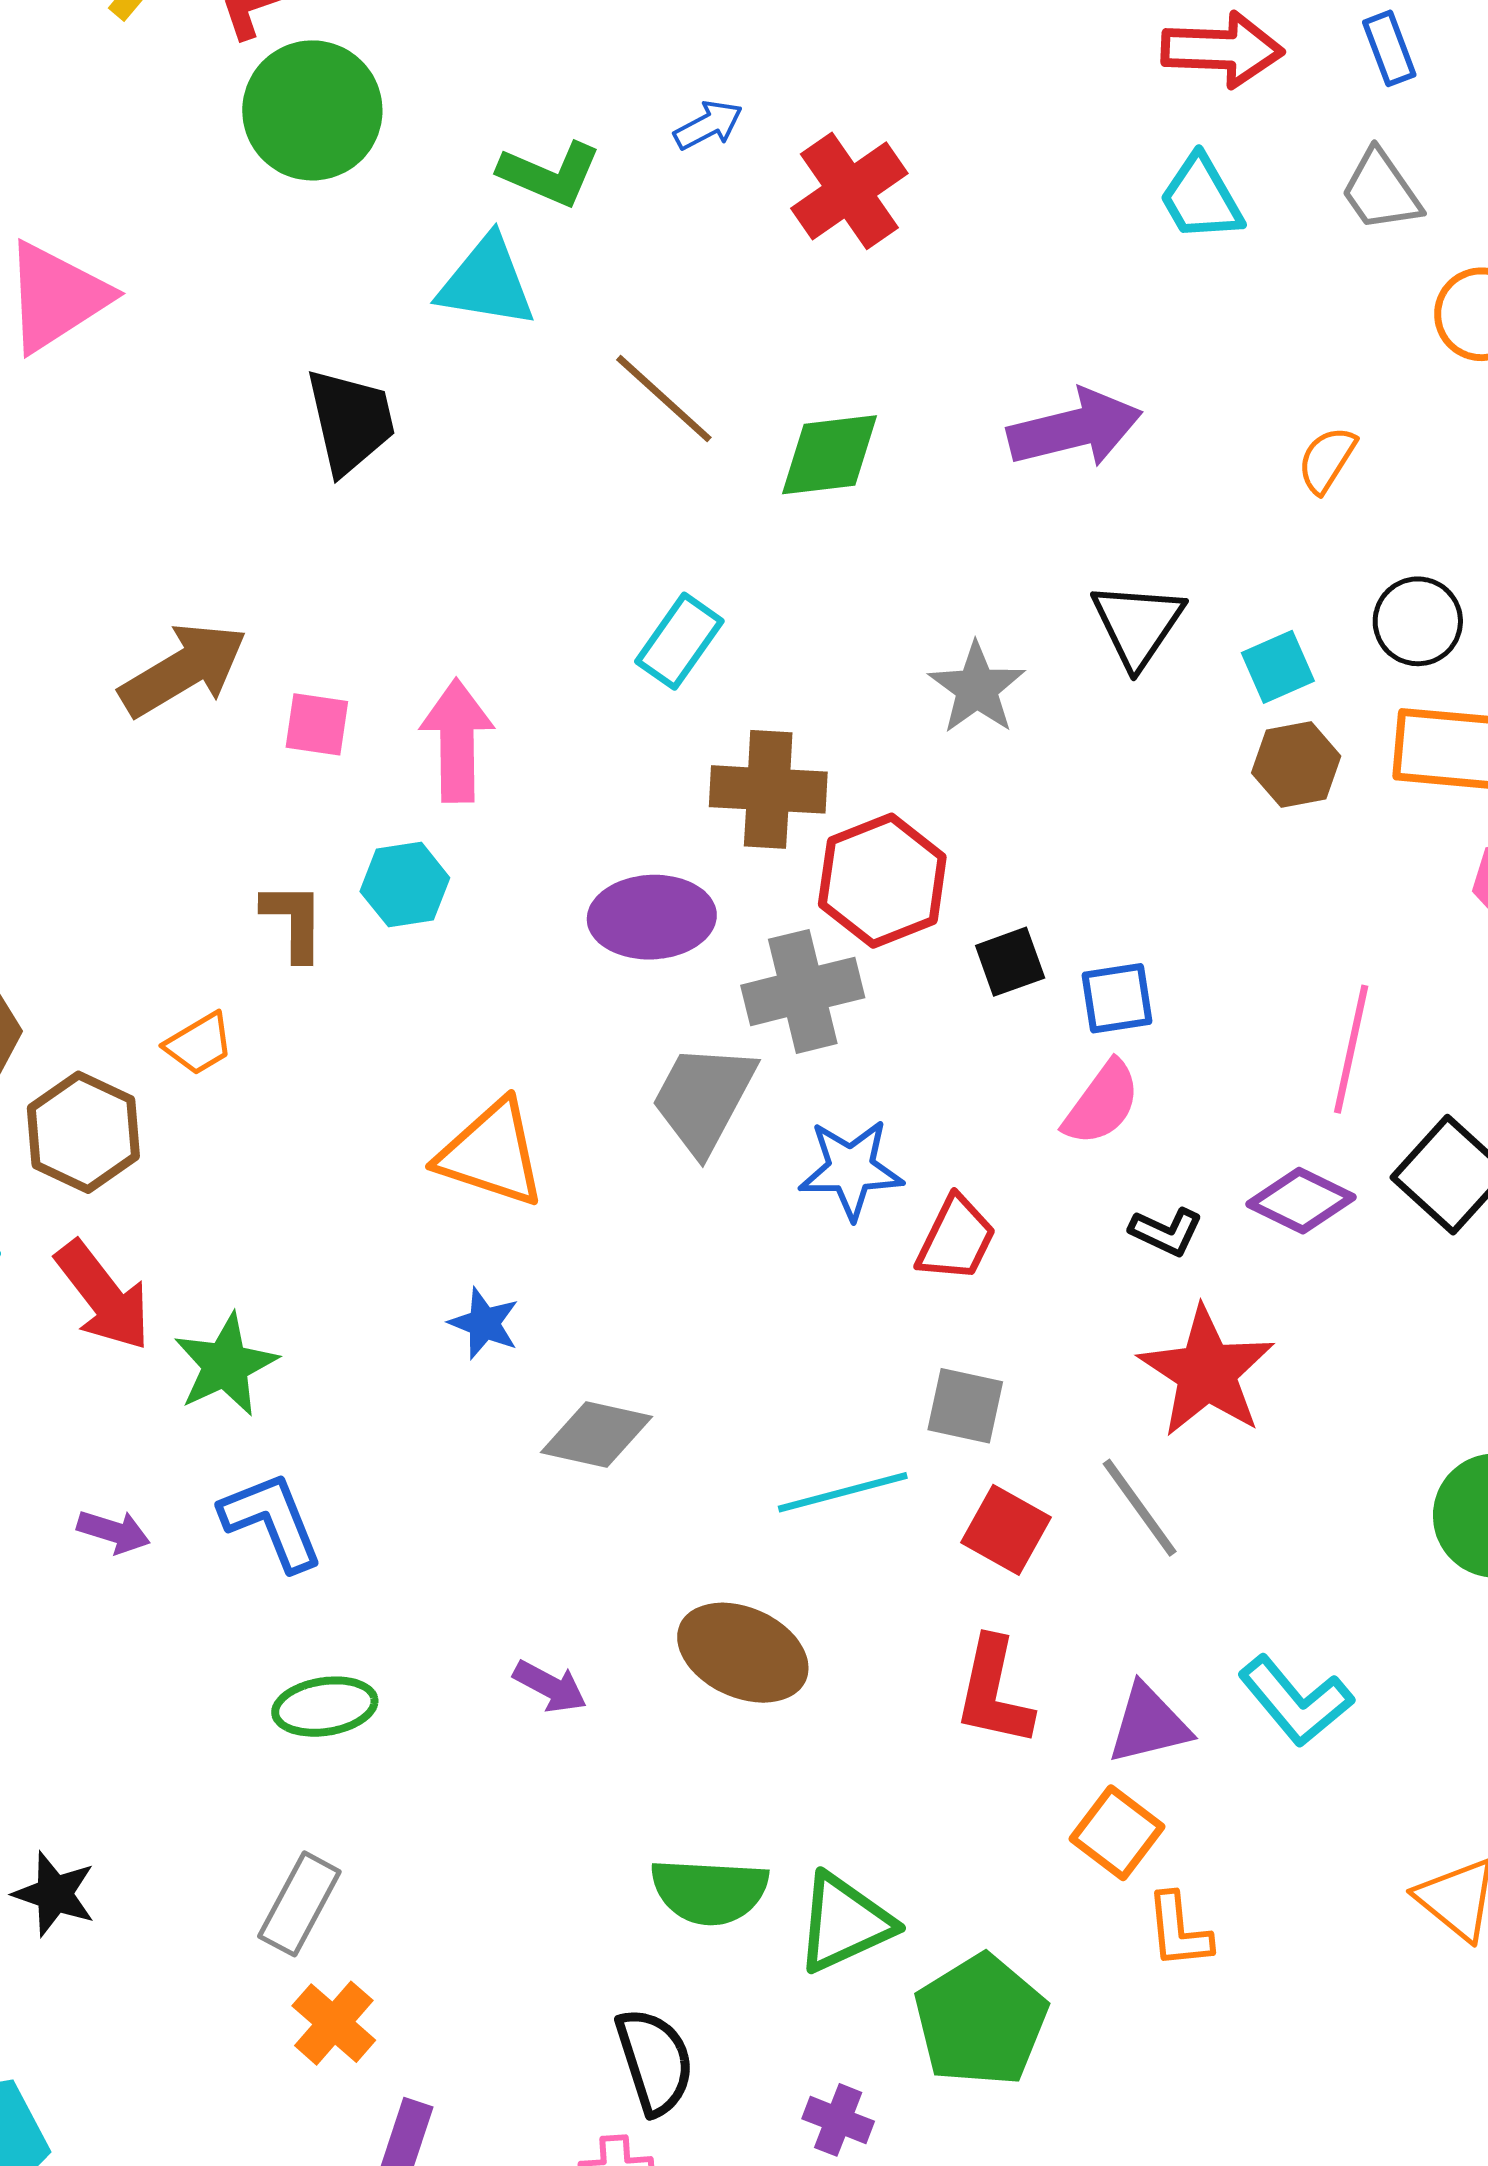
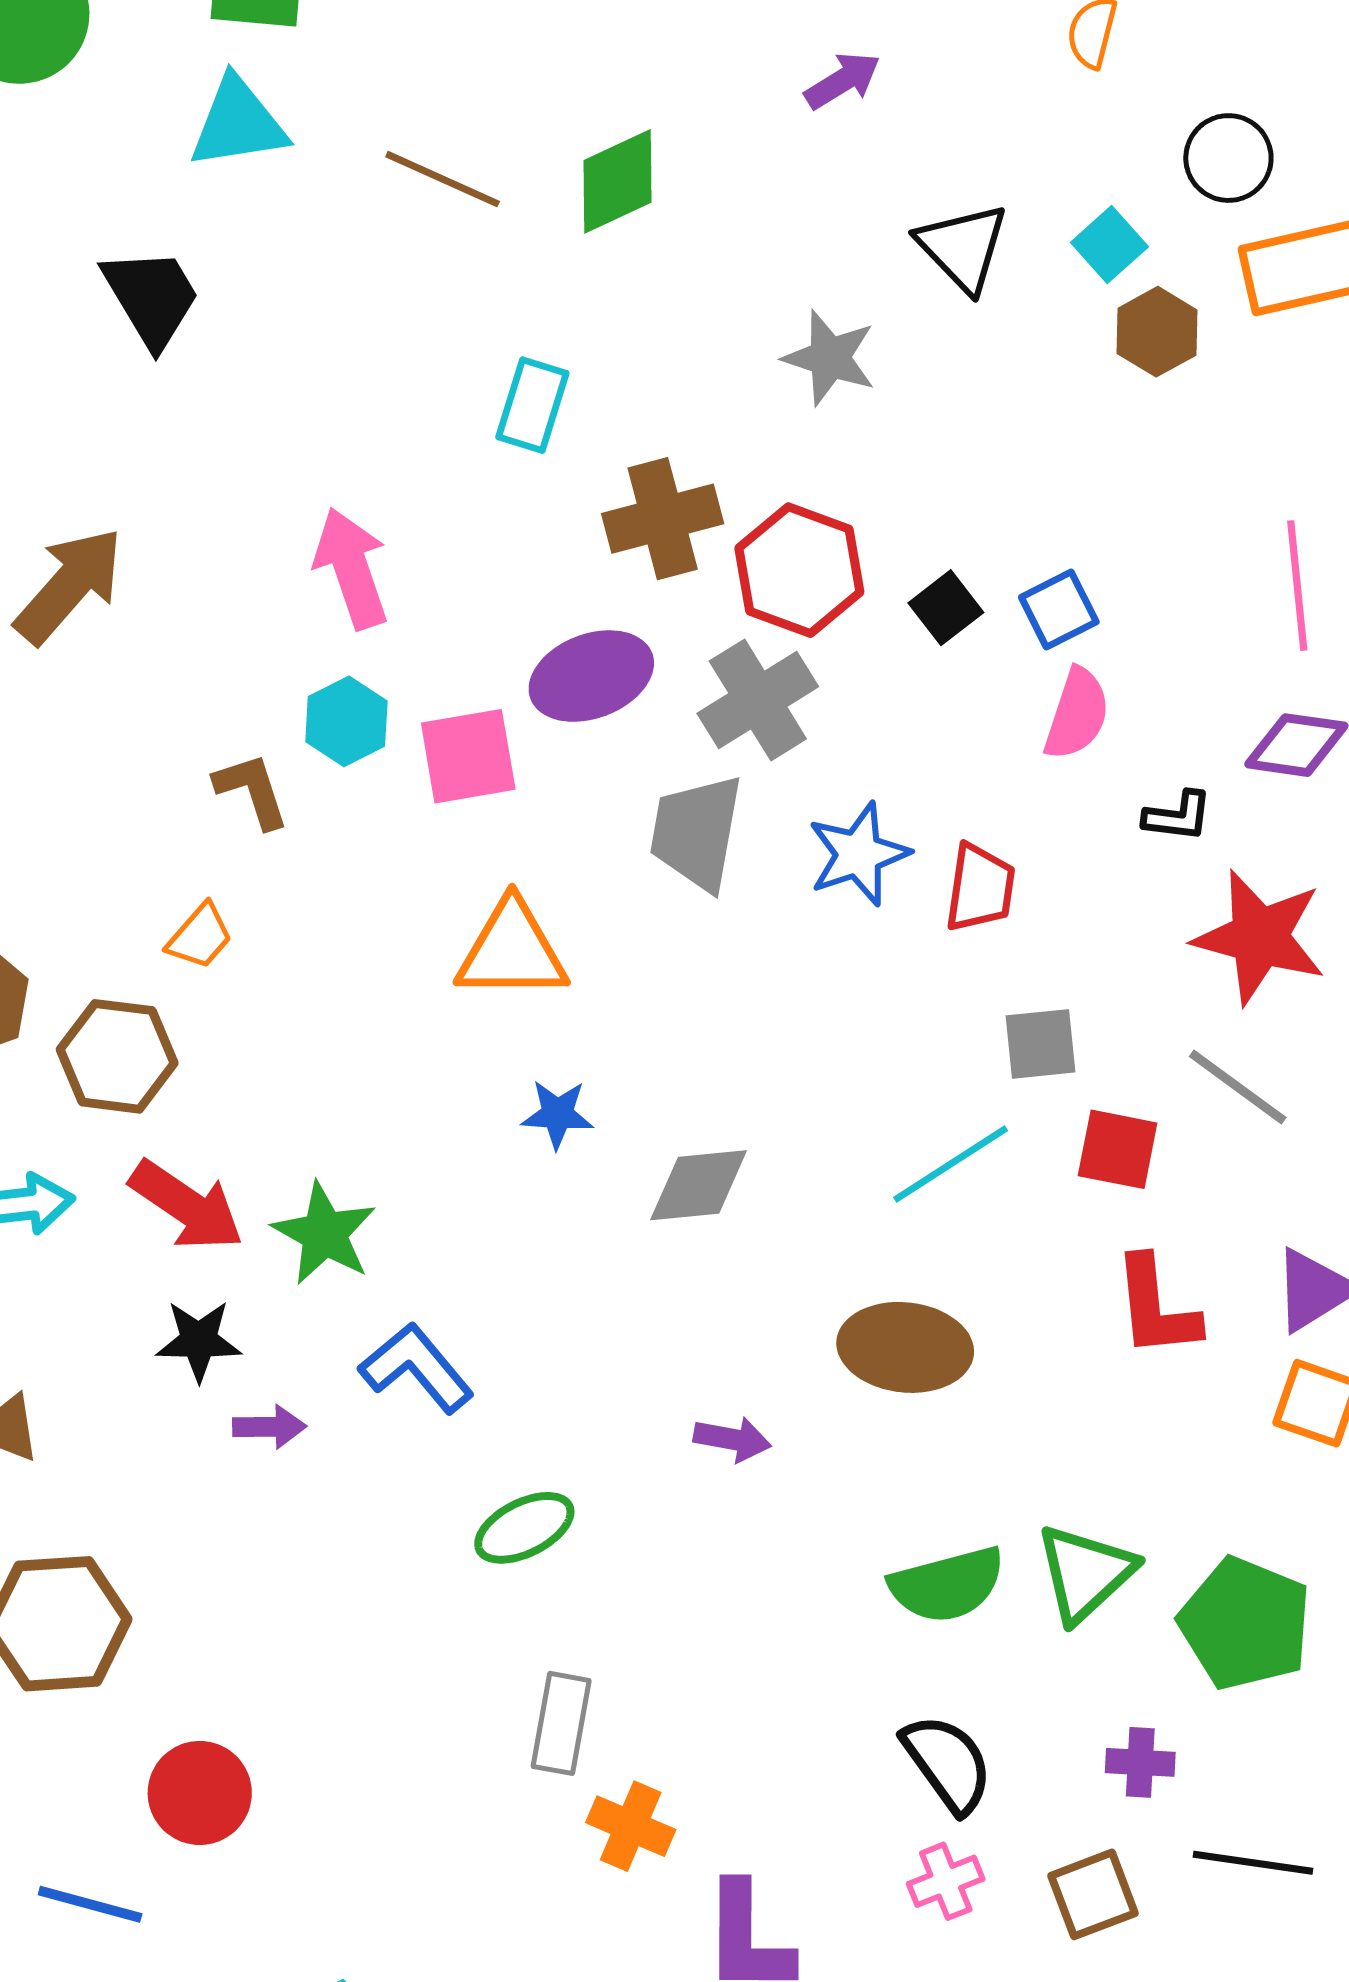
purple arrow: (1075, 428) -> (843, 81), size x0.6
pink square: (317, 724) -> (468, 756), moved, size x1.5
black star: (54, 1894) -> (199, 1341), moved

